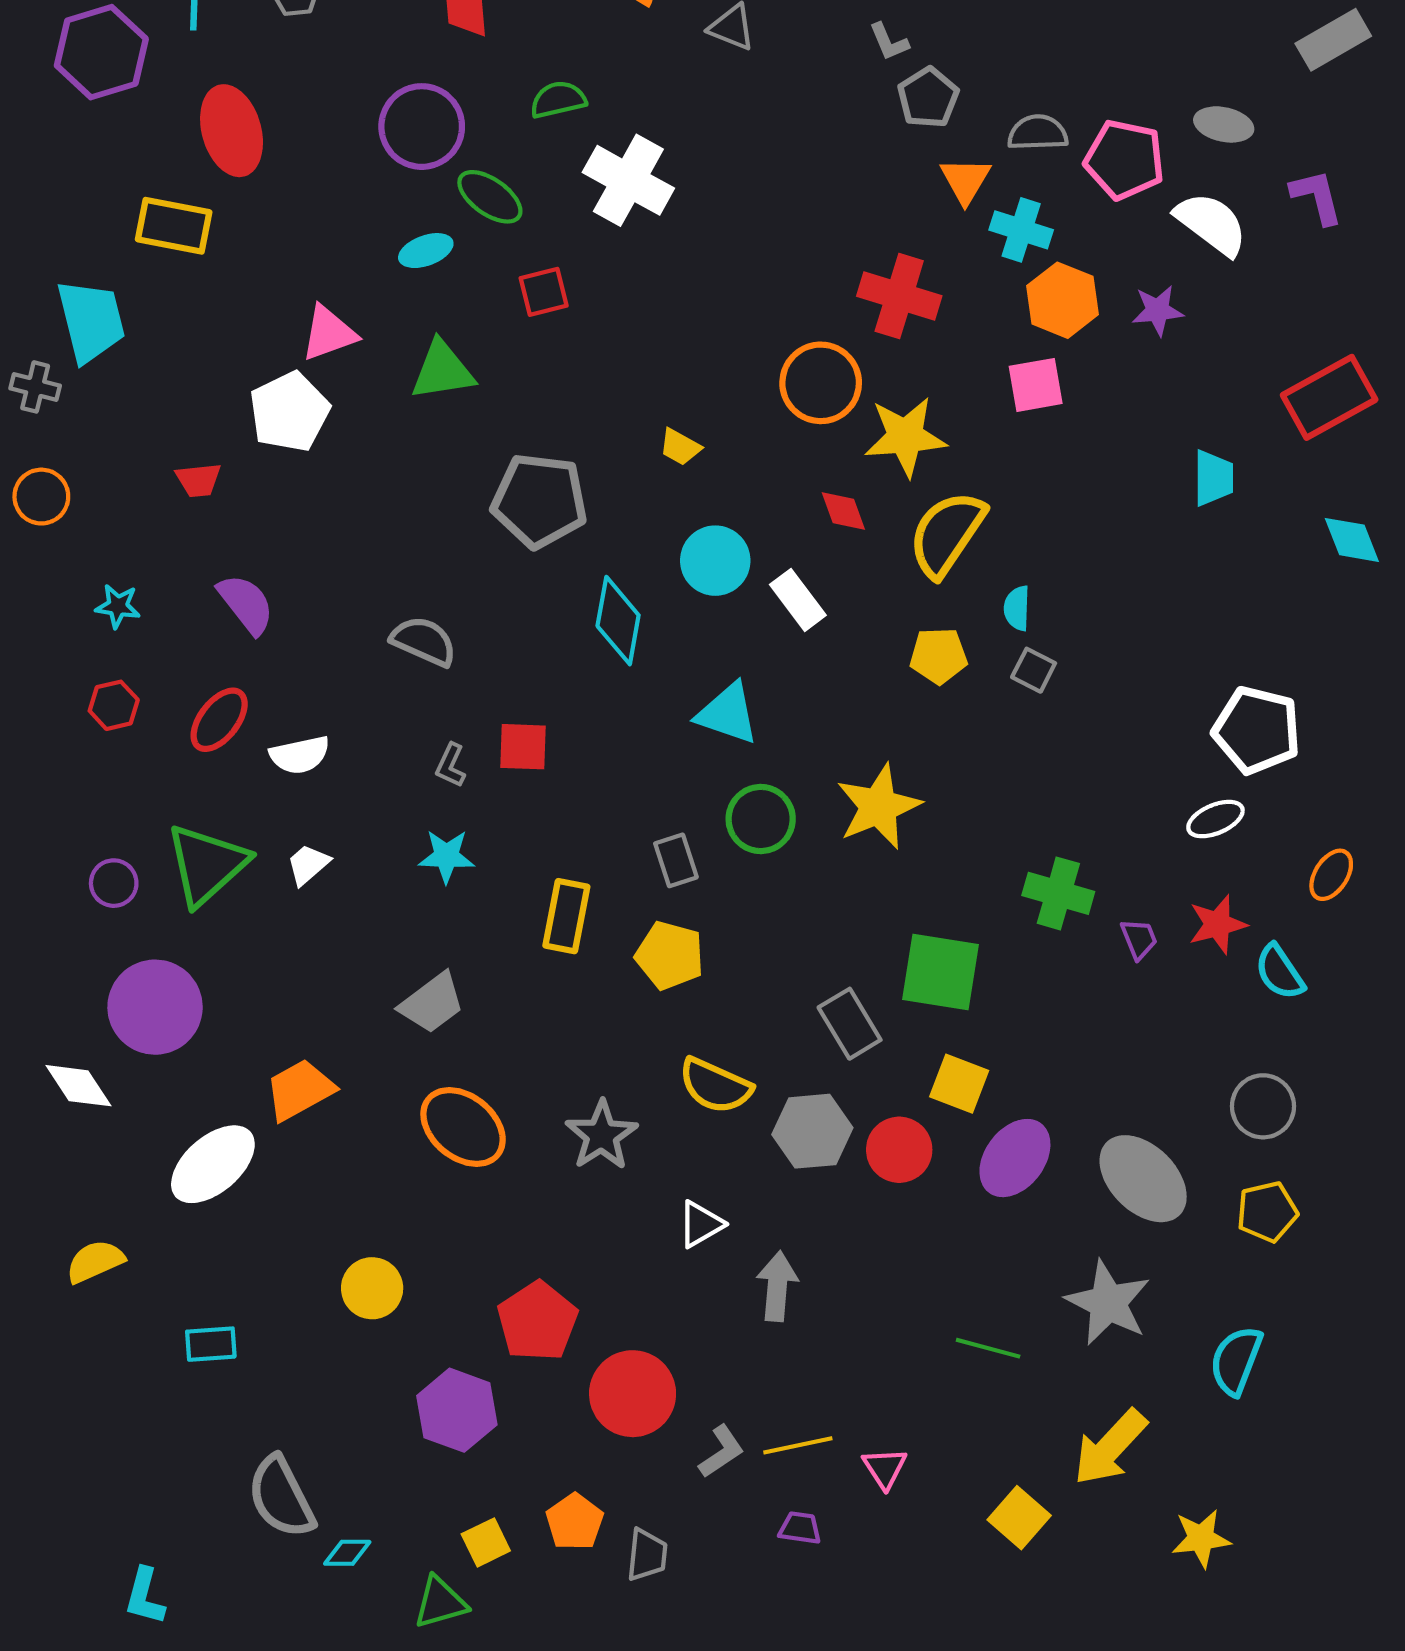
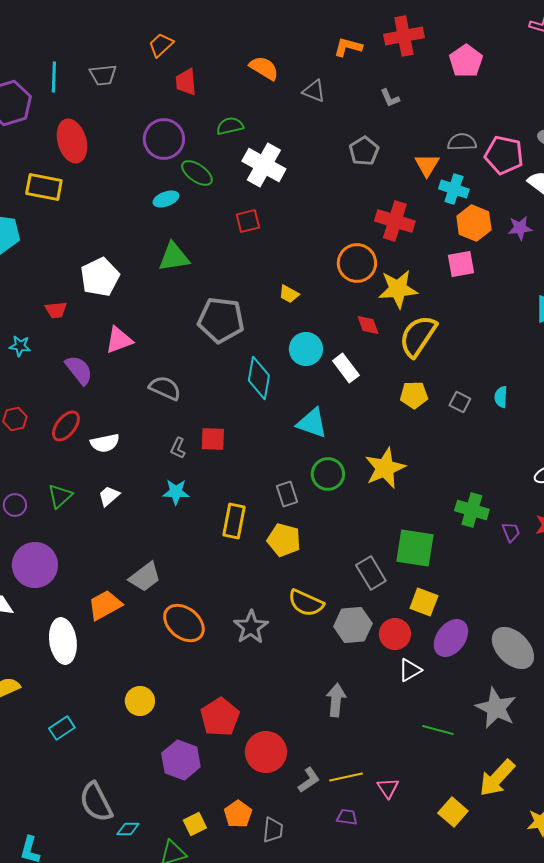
gray pentagon: (928, 98) -> (364, 151), moved
red square: (544, 292) -> (248, 221), moved
pink triangle: (329, 333) -> (119, 340), moved
cyan star: (118, 606) -> (20, 346), moved
cyan semicircle: (1017, 608) -> (501, 397), moved
green triangle: (207, 864) -> (60, 496), size x0.6
gray trapezoid: (432, 1003) -> (145, 577), moved
white ellipse: (213, 1164) -> (63, 641), turned -57
white triangle: (701, 1224) -> (410, 670), moved
cyan rectangle: (211, 1344) -> (62, 728), turned -30

